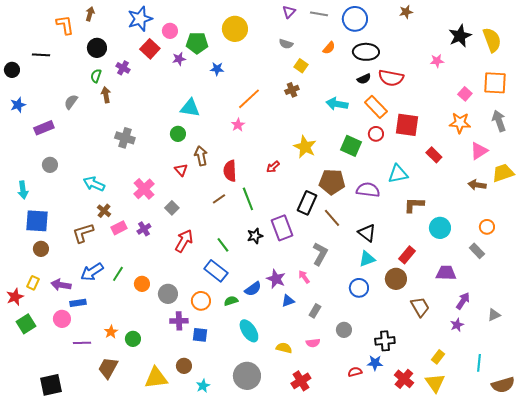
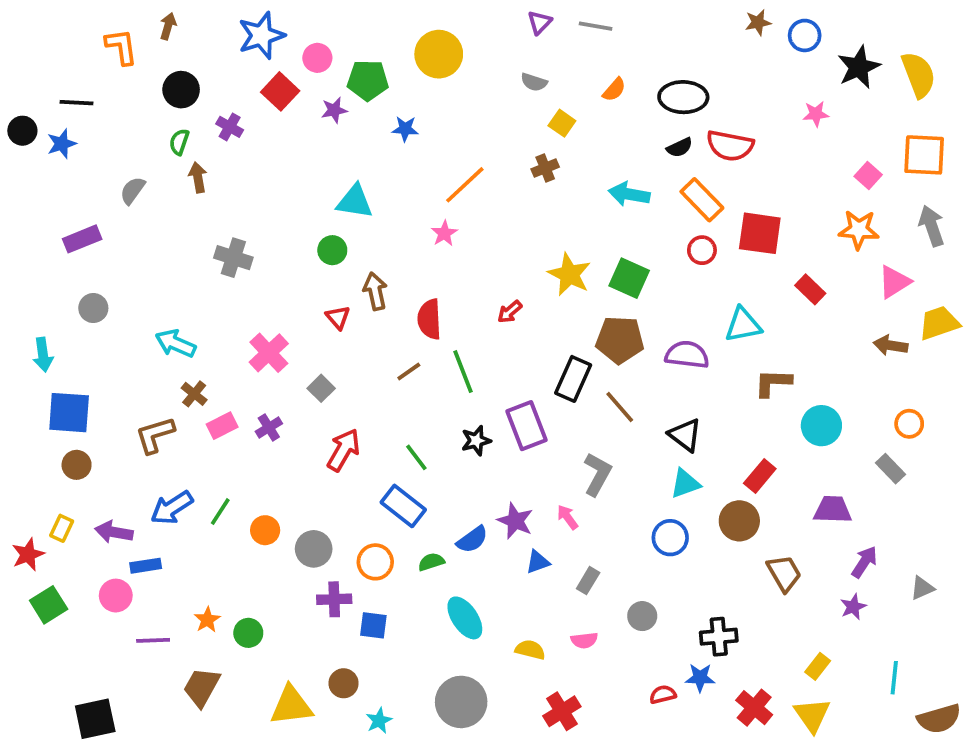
blue circle: (355, 19) -> (805, 35), moved, size x0.7
blue star: (18, 105) -> (62, 144), moved
green square: (351, 146) -> (629, 278), moved

